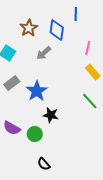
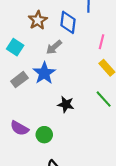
blue star: (37, 91) -> (44, 73), moved
black star: (51, 115) -> (66, 104), moved

